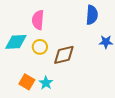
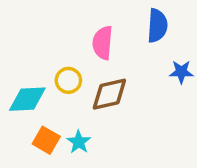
pink semicircle: (38, 20) -> (103, 43), moved
cyan diamond: (16, 42) -> (27, 99), moved

